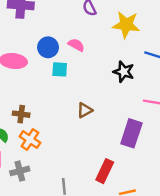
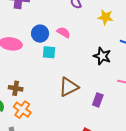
yellow star: (126, 25) -> (106, 17), size x0.7
brown triangle: (85, 110) -> (69, 87), size x1.5
purple rectangle: (131, 133) -> (98, 100), moved, size x0.6

